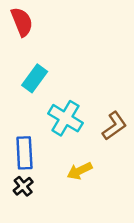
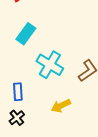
blue rectangle: (24, 153) -> (18, 92), size x0.7

